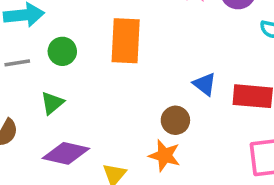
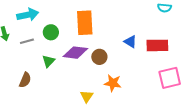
brown circle: (175, 120) -> (99, 57), moved
purple diamond: (66, 153) -> (75, 53), moved

